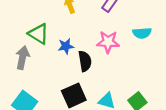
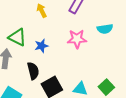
black semicircle: (85, 61) -> (33, 71), moved

